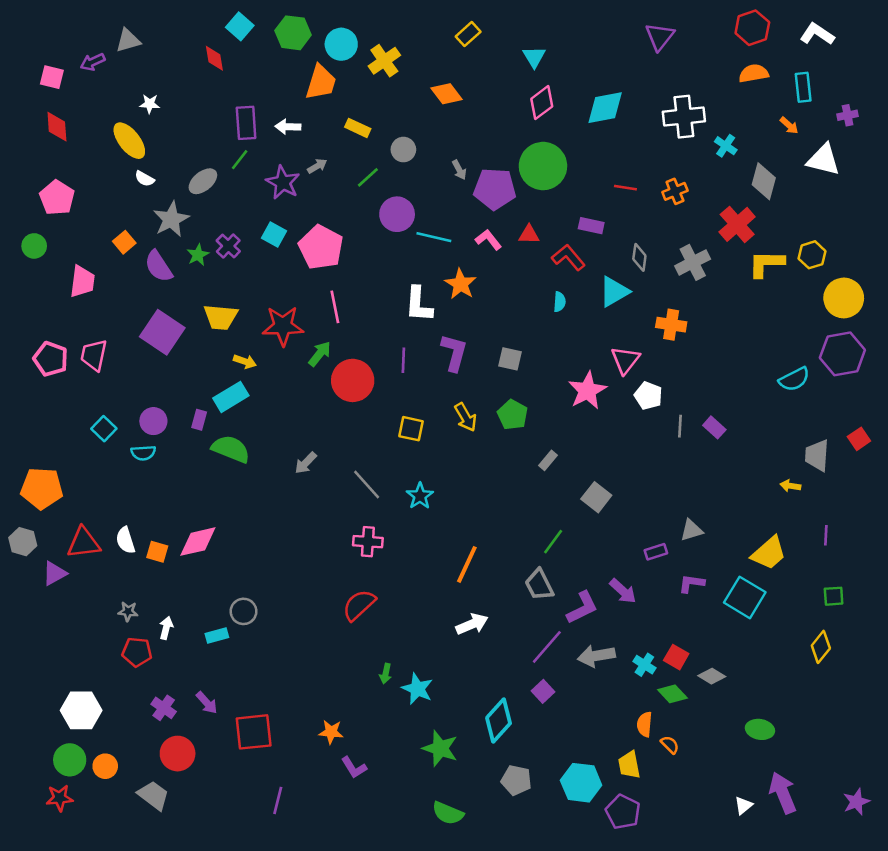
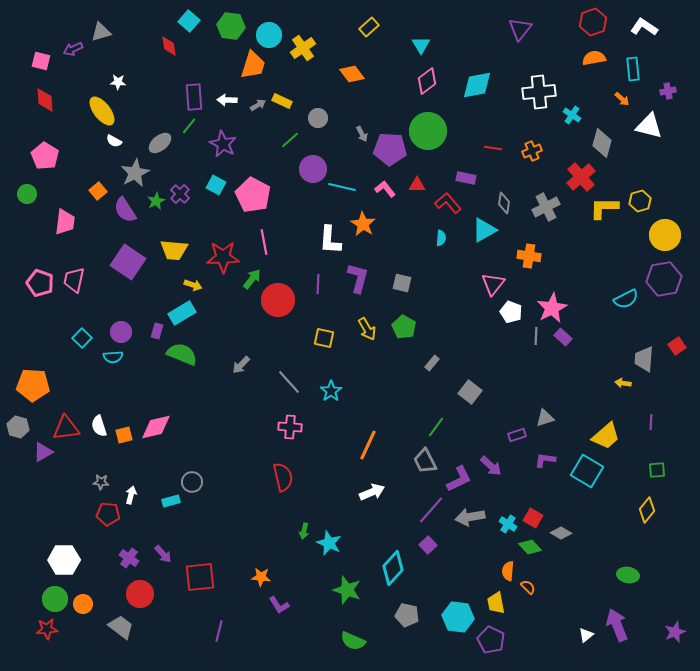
gray arrow: (317, 166) -> (258, 105), moved
pink star: (587, 391) -> (552, 308), moved
orange square: (157, 552) -> (124, 435), turned -30
red semicircle: (359, 605) -> (283, 477), turned 120
green ellipse: (760, 729) -> (628, 575), moved

